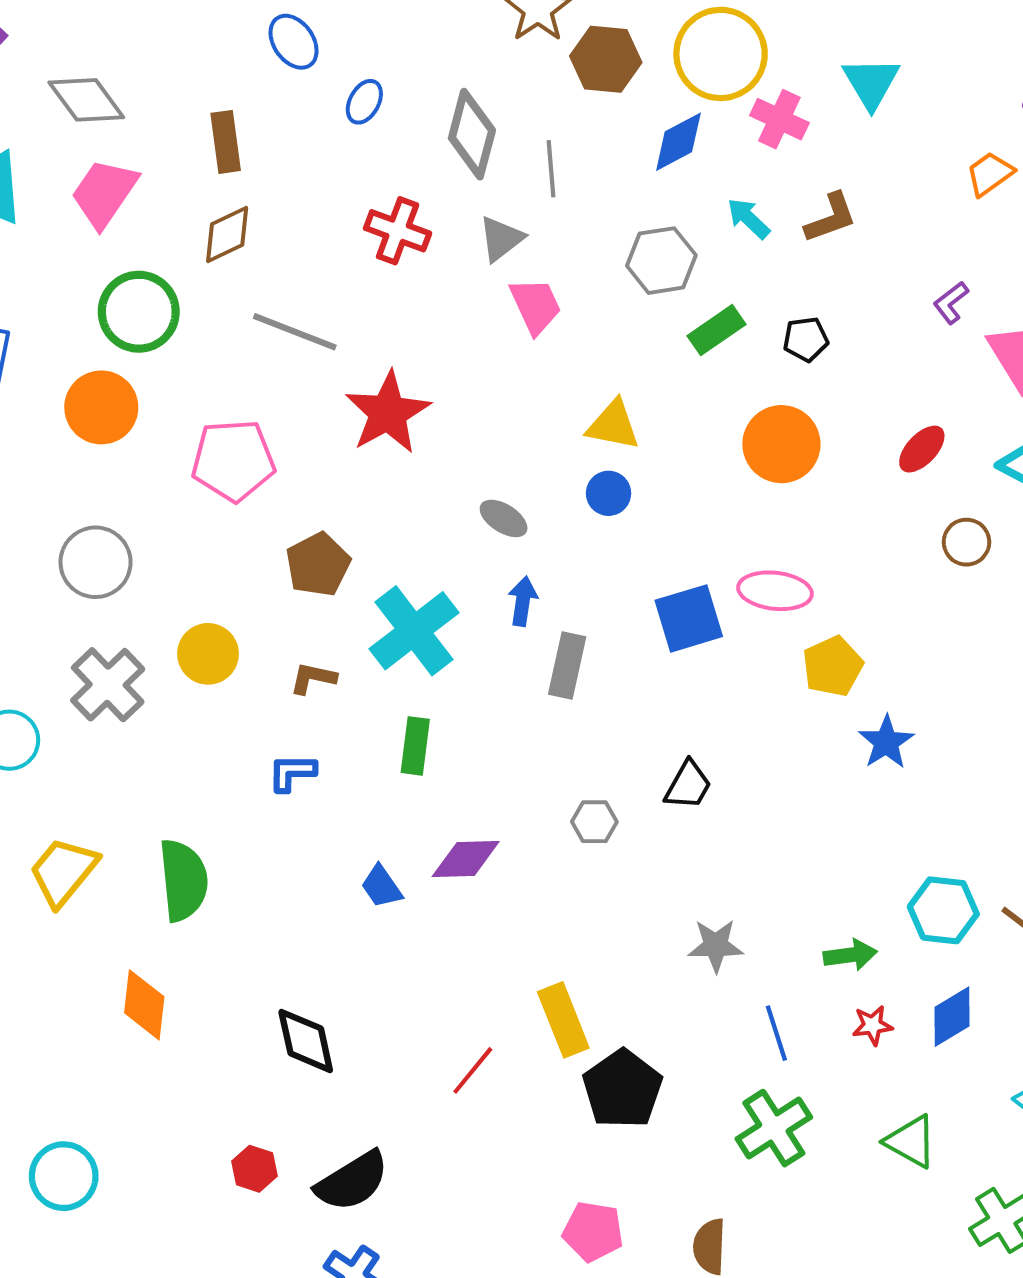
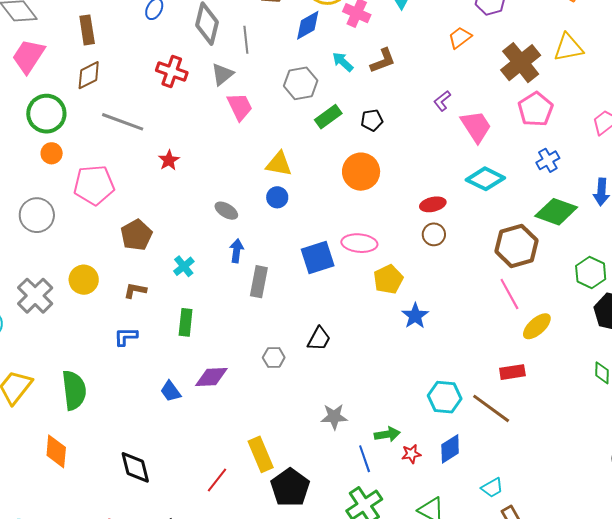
orange circle: (101, 407) -> (52, 153), moved, size x0.6
red star: (388, 413) -> (169, 160), size x0.5
red ellipse: (922, 449) -> (433, 204), moved, turned 35
brown circle: (967, 542) -> (434, 234), moved
gray circle: (96, 562) -> (37, 215), moved
cyan cross: (414, 631) -> (184, 266), size x0.5
green arrow: (850, 955) -> (387, 434), moved

